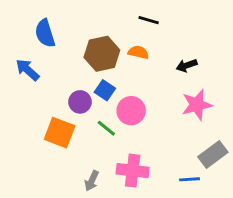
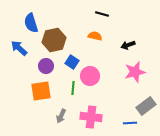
brown hexagon: (102, 54) -> (54, 40), moved
purple circle: (80, 102) -> (46, 66), moved
green line: (106, 128) -> (73, 88), turned 56
orange square: (60, 133) -> (41, 91), turned -30
gray arrow: (92, 181) -> (61, 116), moved

